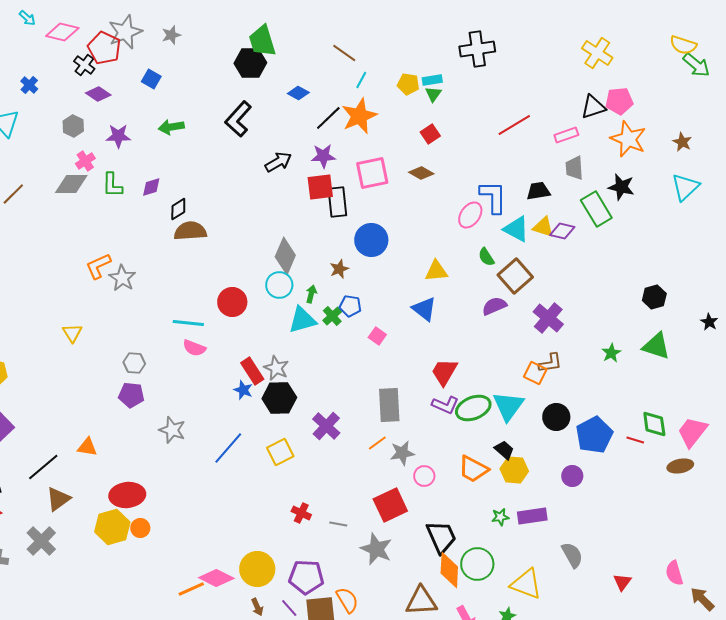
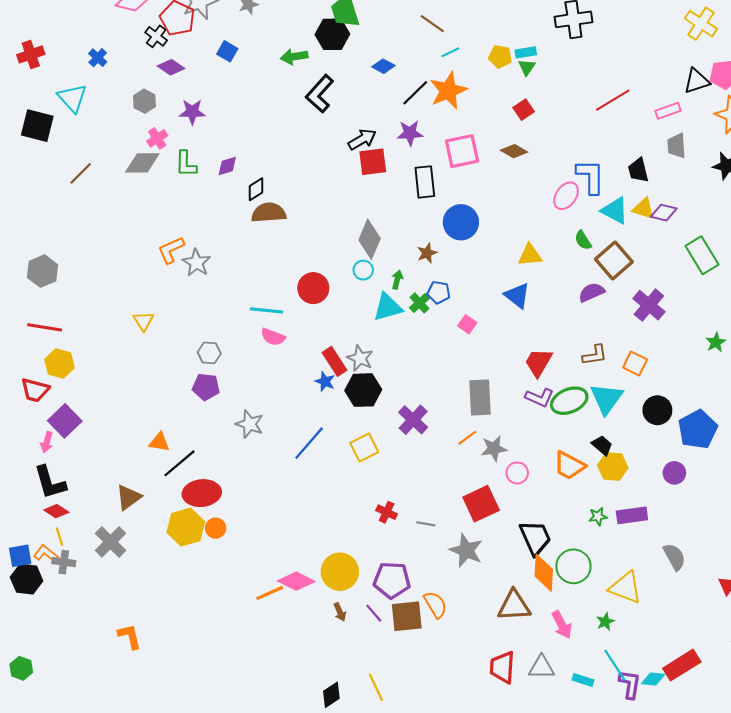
cyan line: (361, 80) -> (450, 52), turned 36
green arrow: (171, 127) -> (294, 57), moved
red square: (320, 187) -> (373, 162), moved
black trapezoid: (538, 191) -> (638, 170), turned -95
green rectangle: (596, 209) -> (702, 255), moved
cyan circle: (279, 285) -> (363, 270), size x0.7
brown L-shape: (550, 363) -> (595, 355), moved
black line: (43, 467) -> (179, 463), moved

